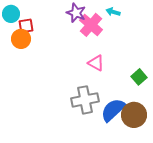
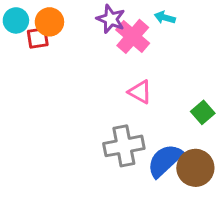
orange circle: (21, 39) -> (49, 22), moved

